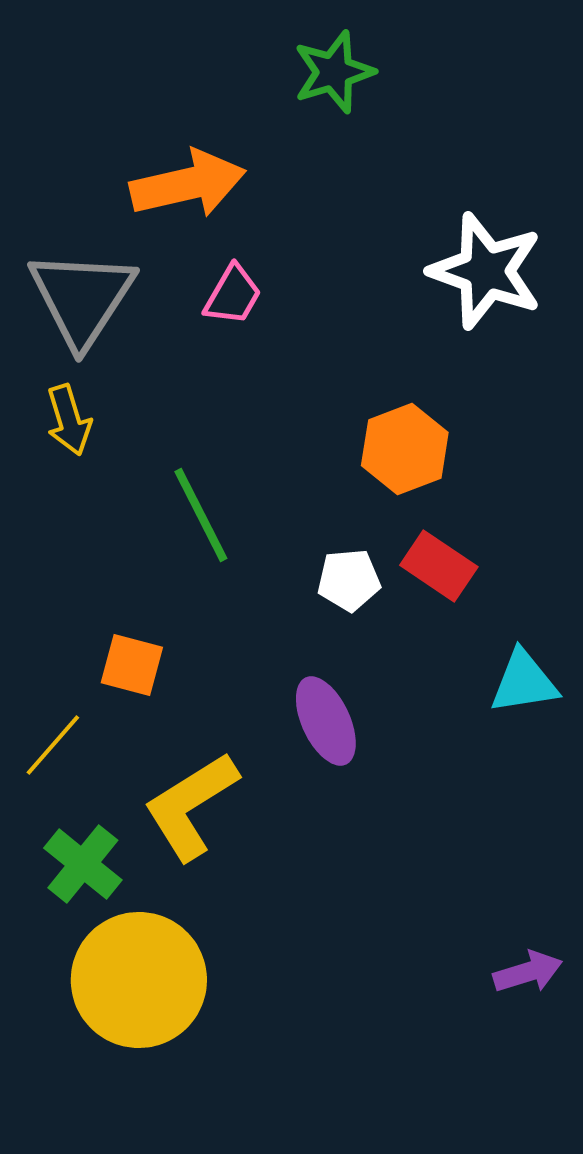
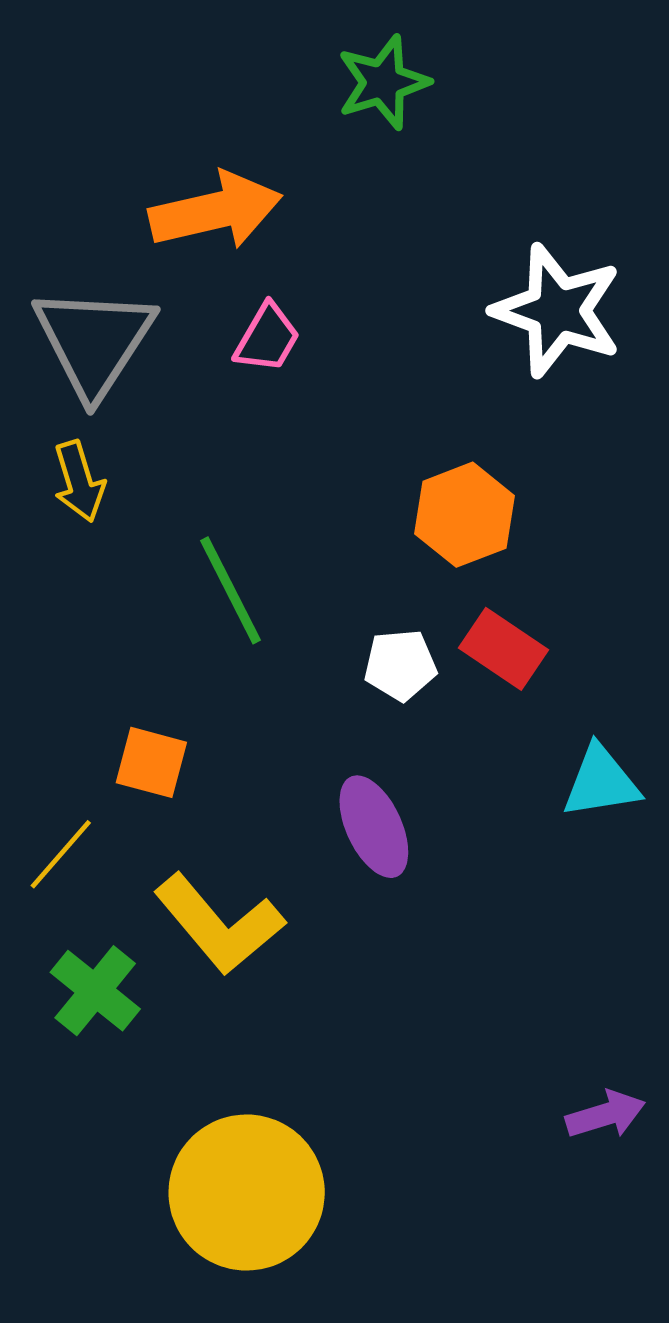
yellow L-shape: (191, 806) -> (219, 924), turned -98
yellow circle: (139, 980) -> (247, 1193), moved

